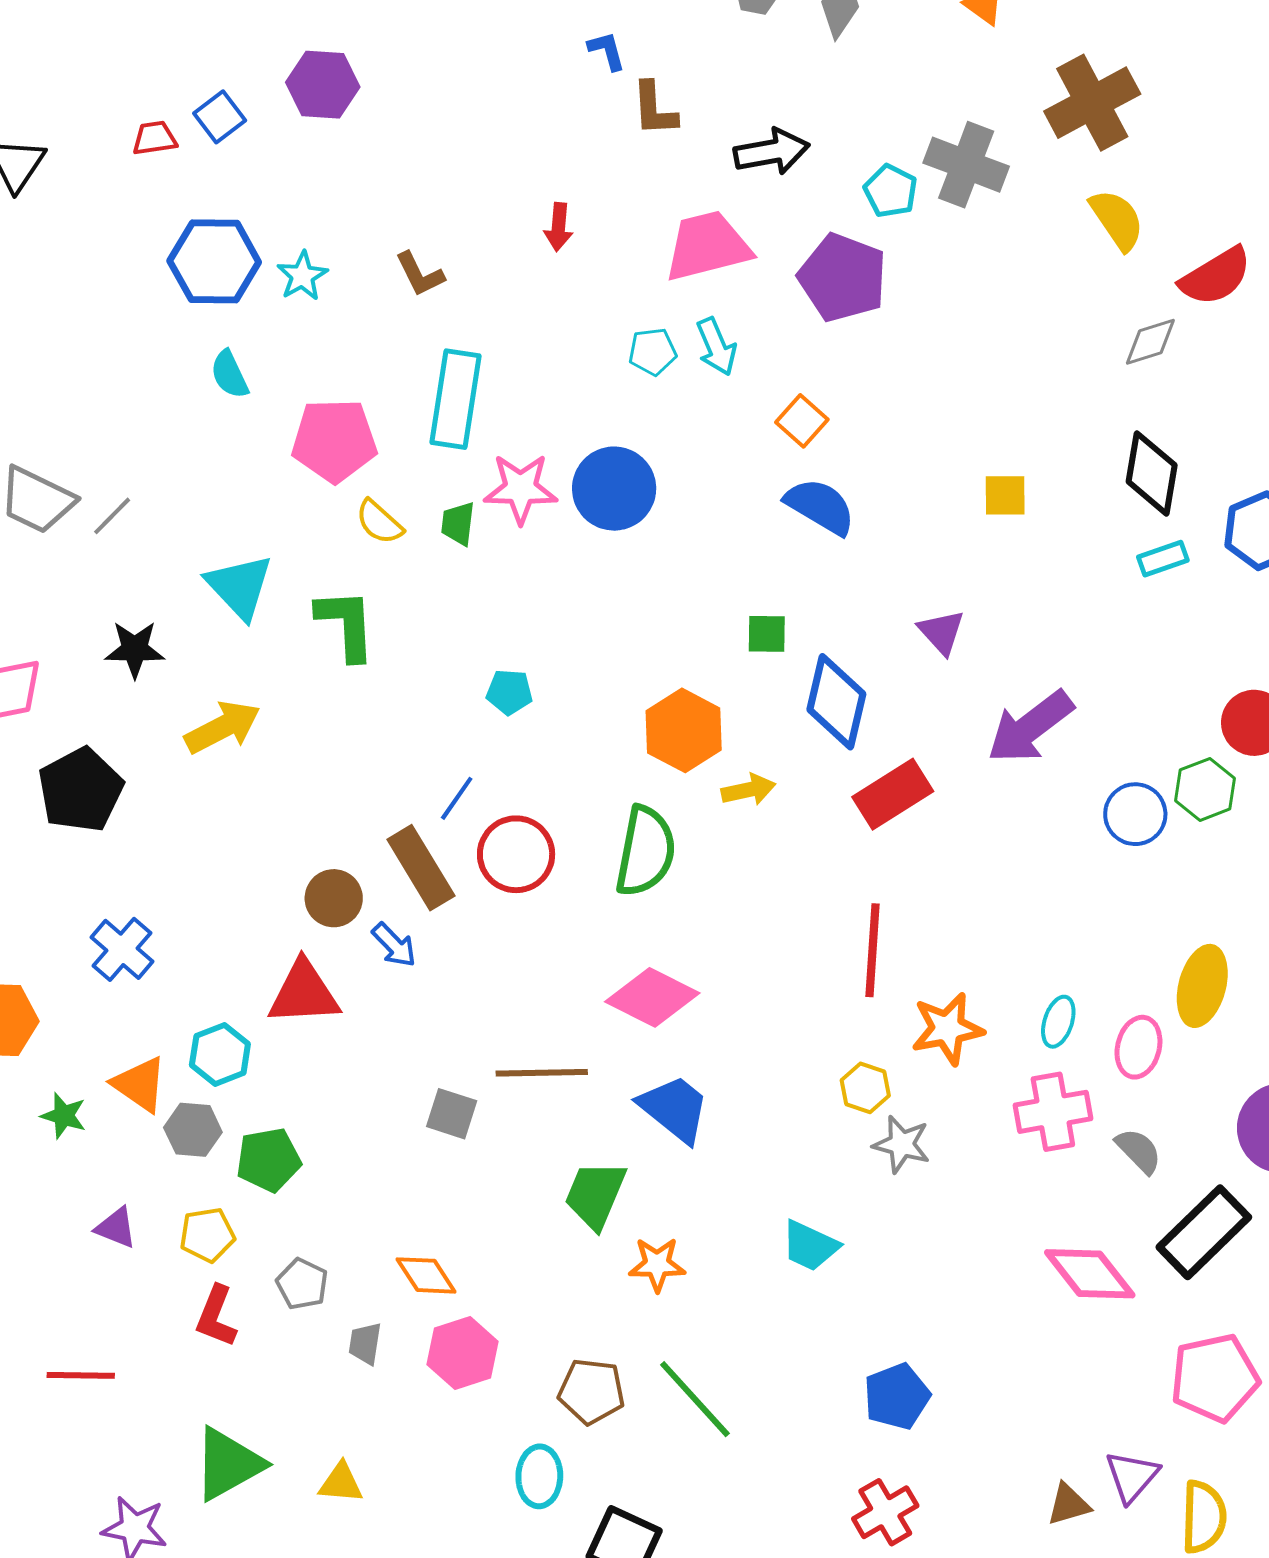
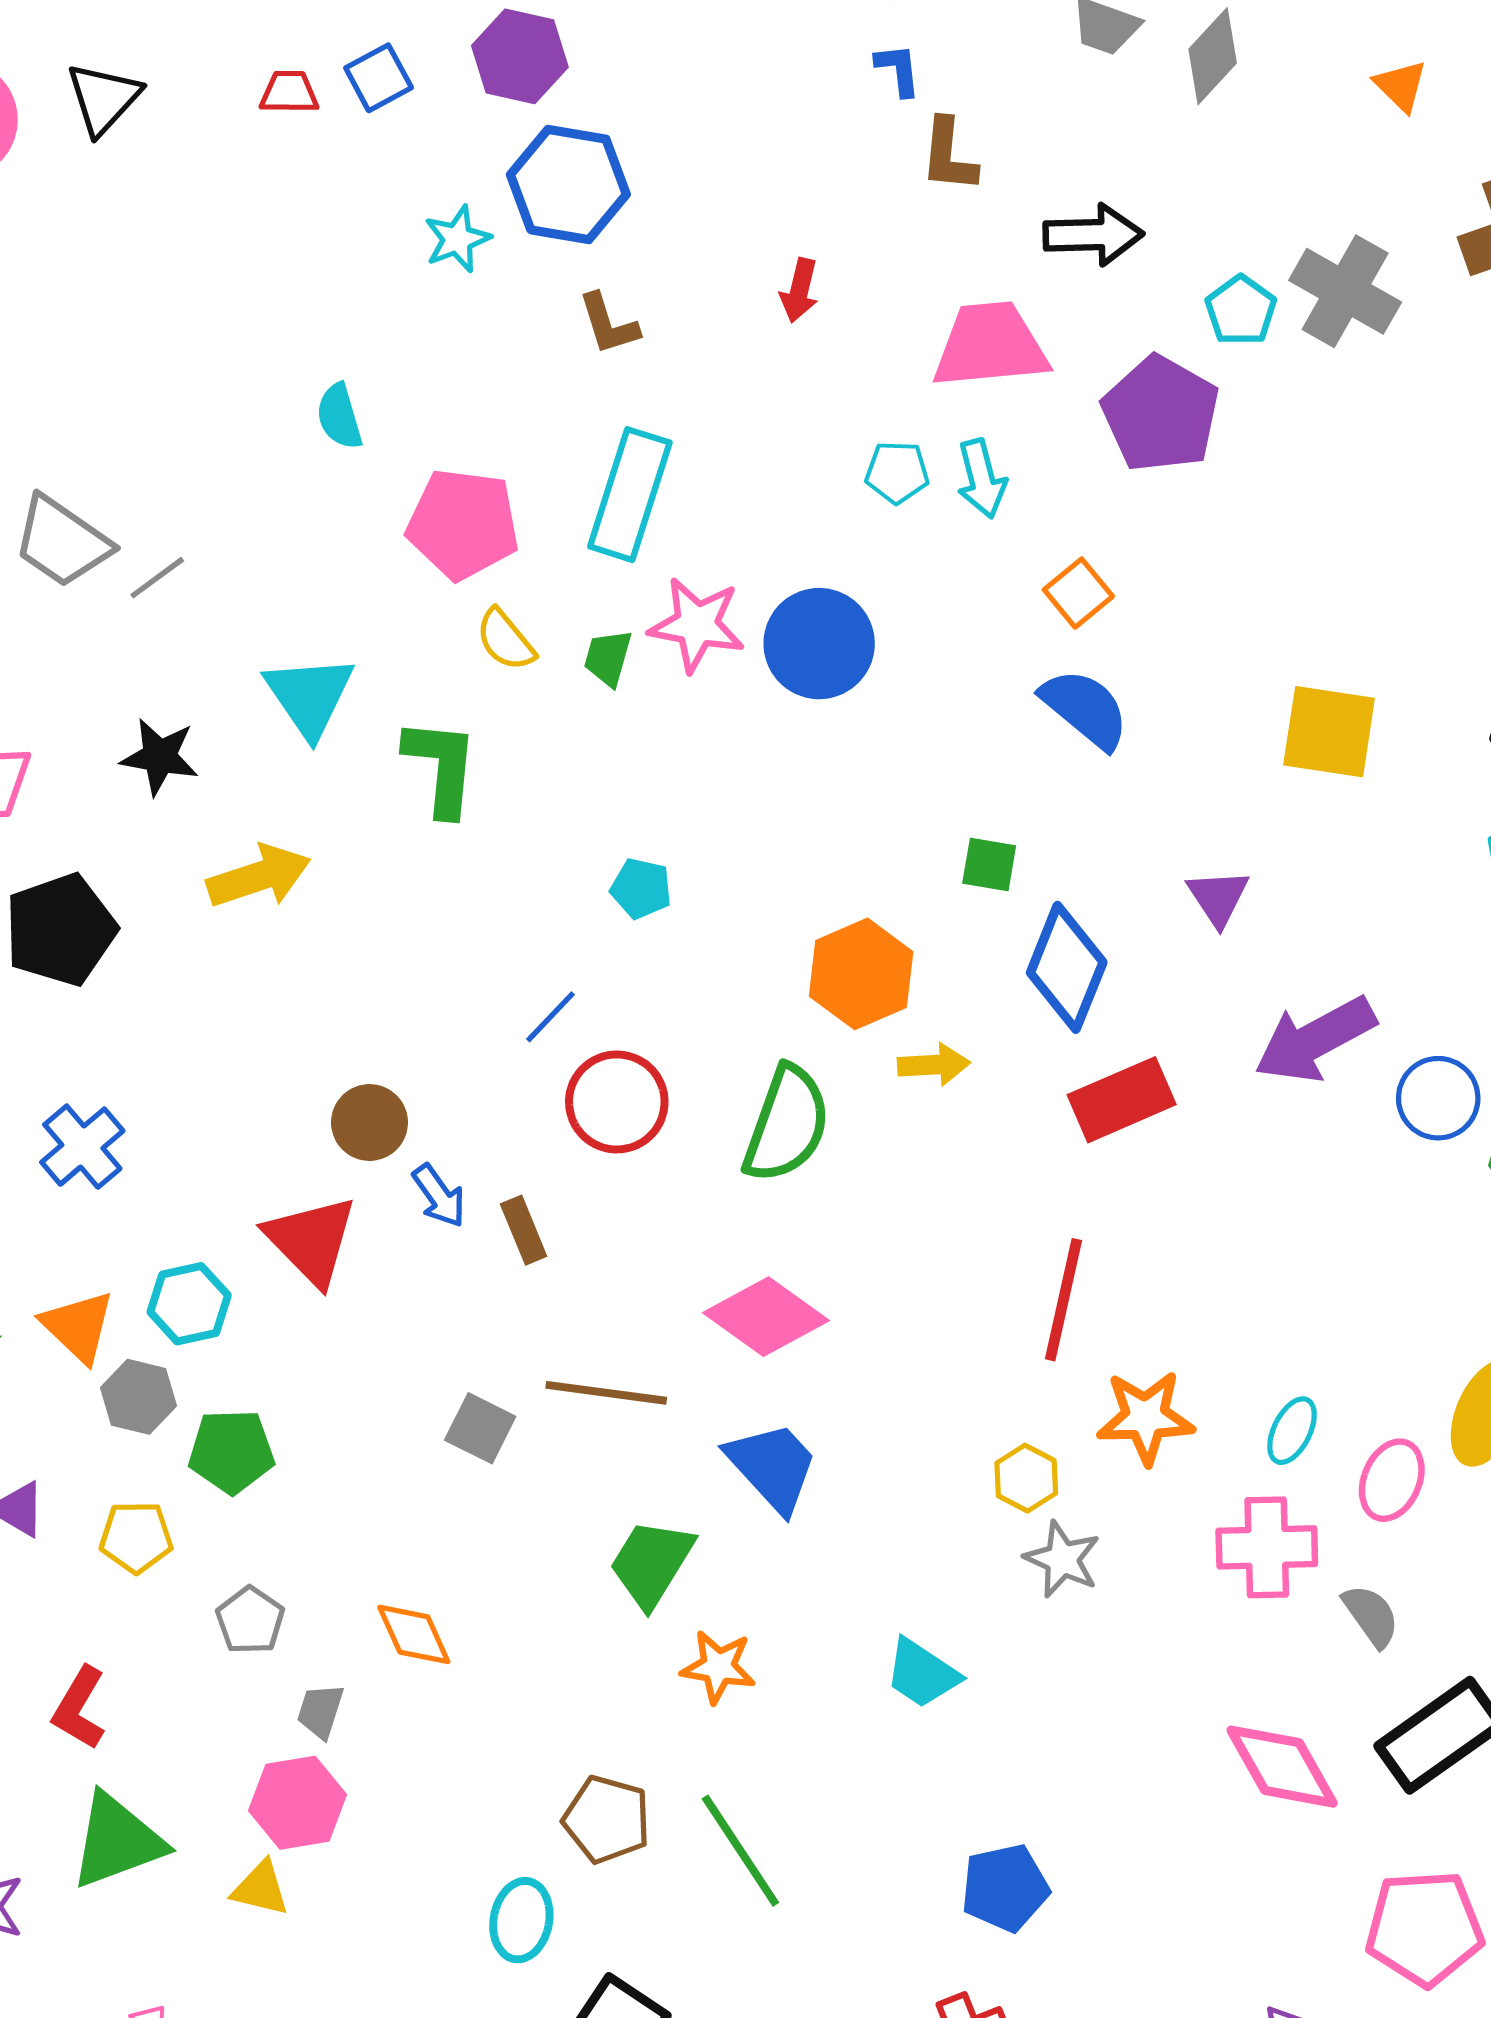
blue hexagon: (214, 261) -> (568, 184), moved
cyan star: (302, 276) -> (457, 239), moved
yellow square: (1005, 495) -> (1329, 732), size x1.6
blue circle: (1135, 814) -> (1438, 1098), moved
brown rectangle: (421, 868) -> (524, 1230), moved, size x0.6
red triangle: (304, 993) -> (311, 1240), turned 40
red L-shape: (216, 1316) -> (79, 1708), moved
pink hexagon: (463, 1353) -> (298, 1803), moved

